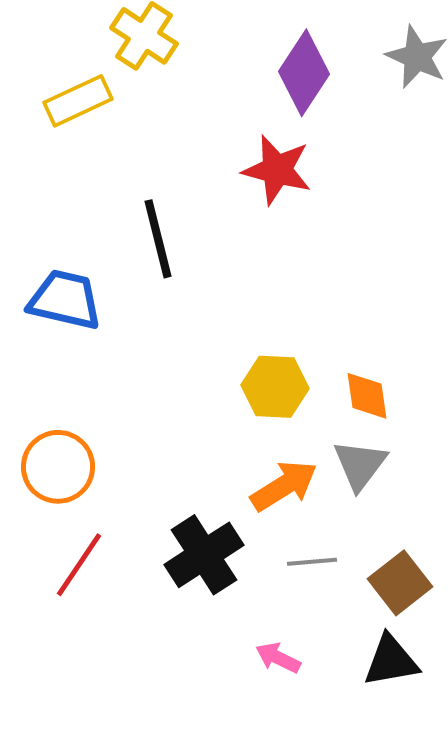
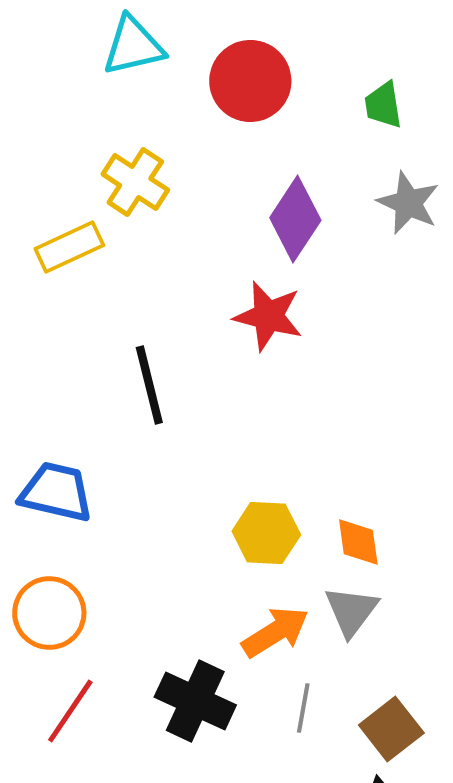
blue trapezoid: (65, 300) -> (56, 492), moved
black cross: (204, 555) -> (195, 701), turned -32
gray line: (312, 562) -> (303, 708), turned -75

